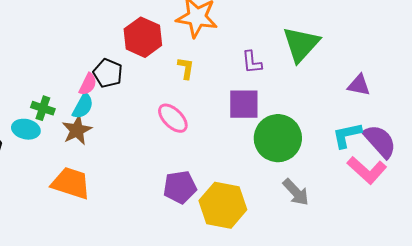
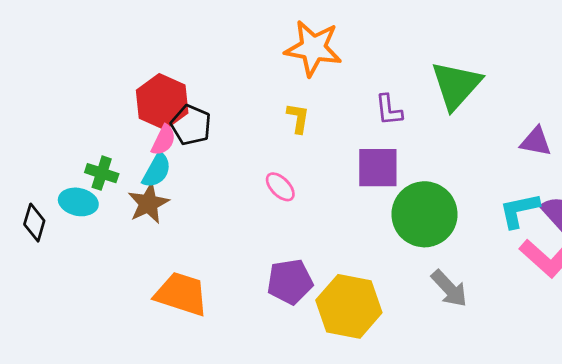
red hexagon: (143, 37) -> (162, 102), moved
pink ellipse: (173, 118) -> (280, 187), size x0.7
orange trapezoid: (71, 183) -> (181, 294), moved

